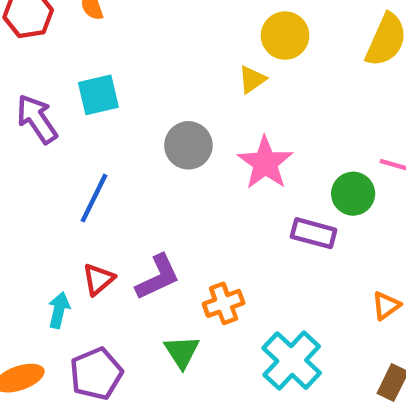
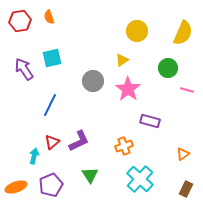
yellow triangle: (252, 79) -> (122, 60), moved
green circle: (353, 194) -> (168, 68), moved
orange cross: (224, 303) -> (124, 146), moved

